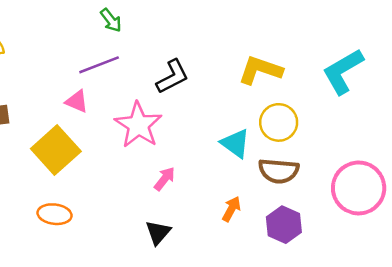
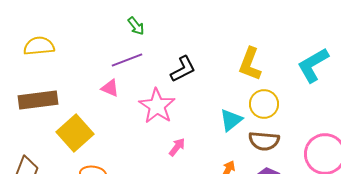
yellow L-shape: (260, 70) -> (250, 64), turned -88
cyan triangle: (235, 143) -> (231, 120), turned 45
yellow square: (56, 150) -> (75, 133), moved

